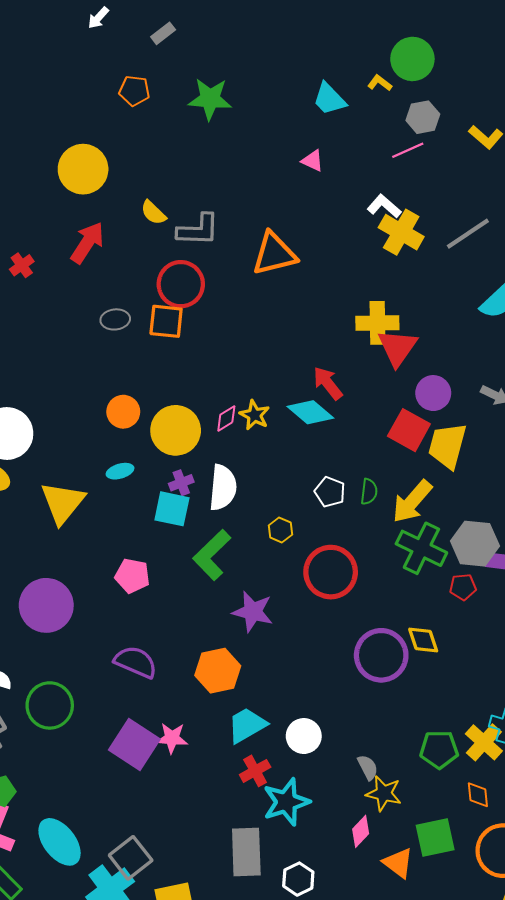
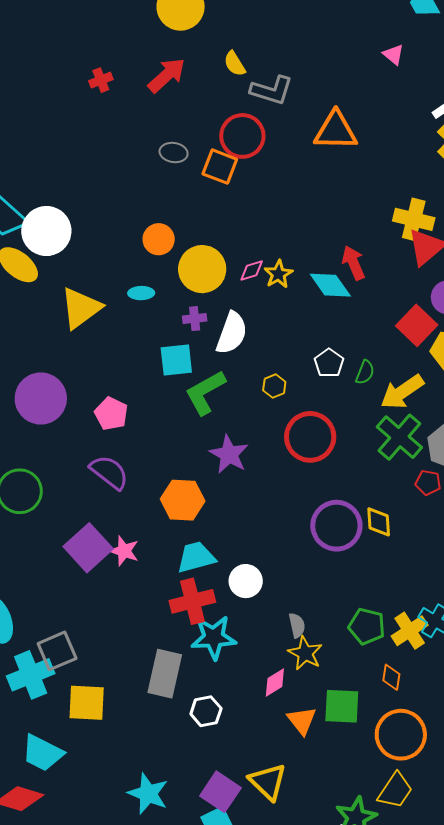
cyan square: (172, 509) -> (176, 360), moved, turned -33
pink pentagon: (132, 576) -> (111, 414), moved
red cross: (255, 771) -> (192, 601), size x1.5

